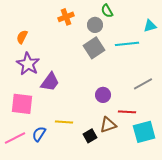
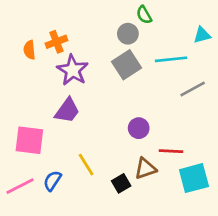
orange cross: (66, 17) -> (56, 42), moved
orange semicircle: (22, 37) -> (29, 50), turned -32
purple star: (28, 64) -> (73, 70), moved
gray line: (143, 84) -> (193, 89), moved
yellow line: (64, 122) -> (86, 165), turned 54

